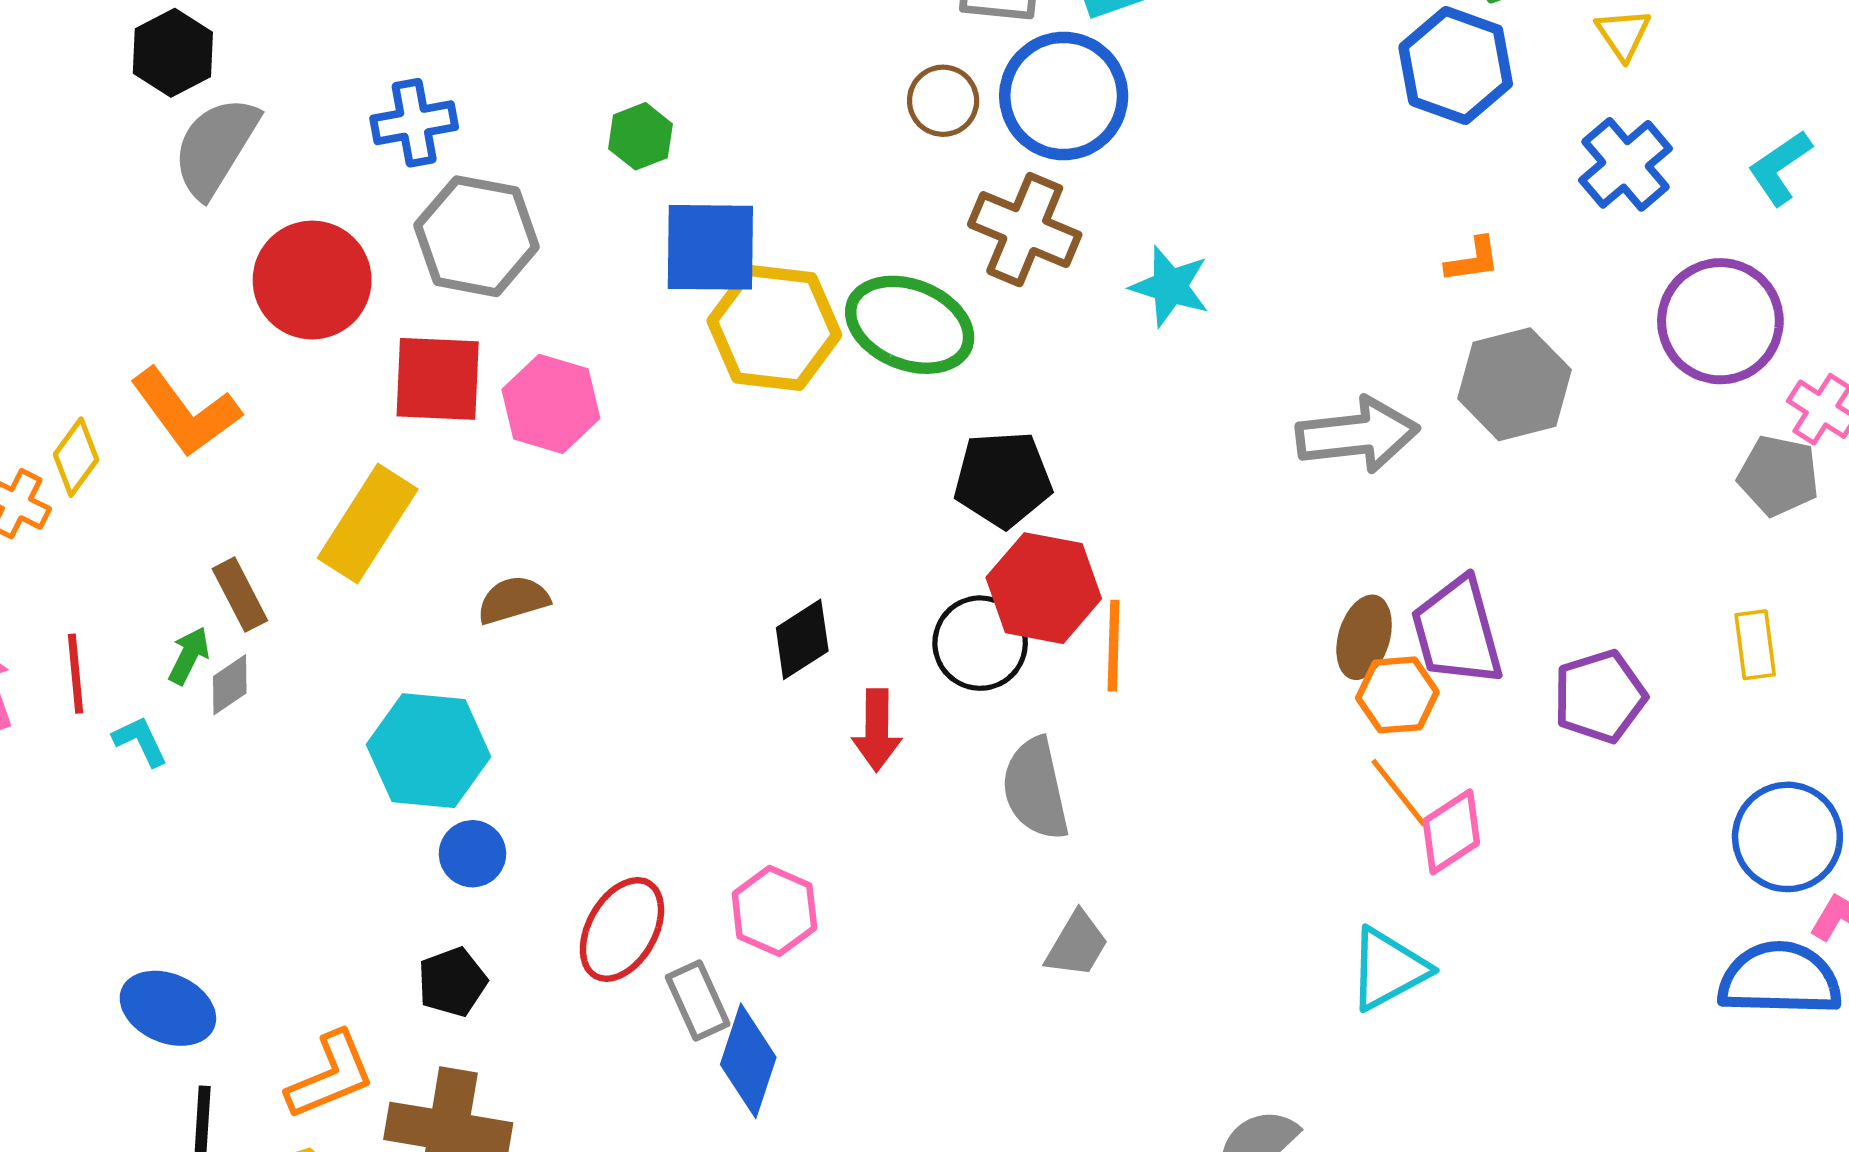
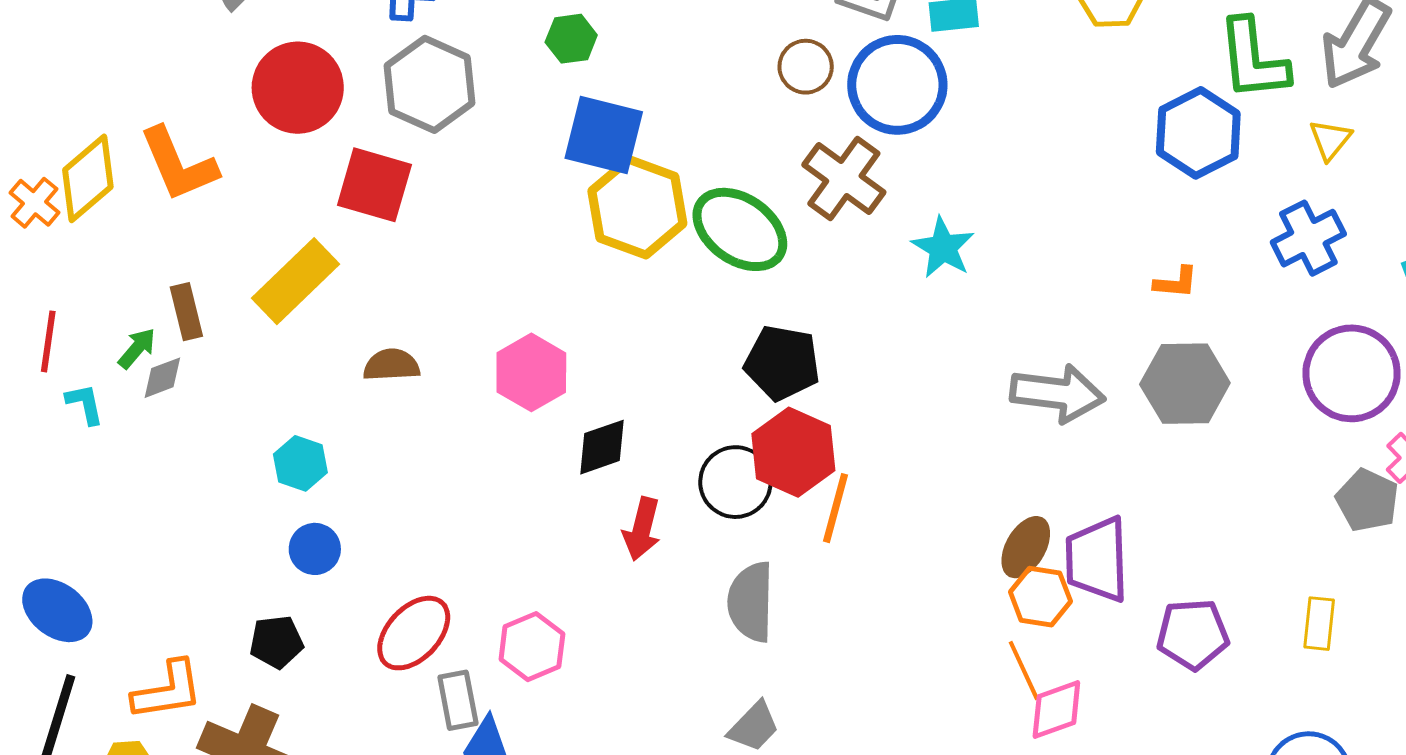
pink hexagon: (551, 404) -> (531, 372), moved
yellow diamond: (76, 457) -> (88, 178), size x1.5
cyan hexagon: (429, 751) -> (300, 463), size x0.6

